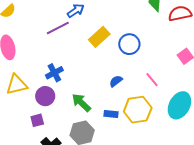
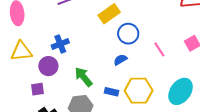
blue circle: (129, 44) -> (128, 34), moved
pink line: (152, 80) -> (159, 49), moved

